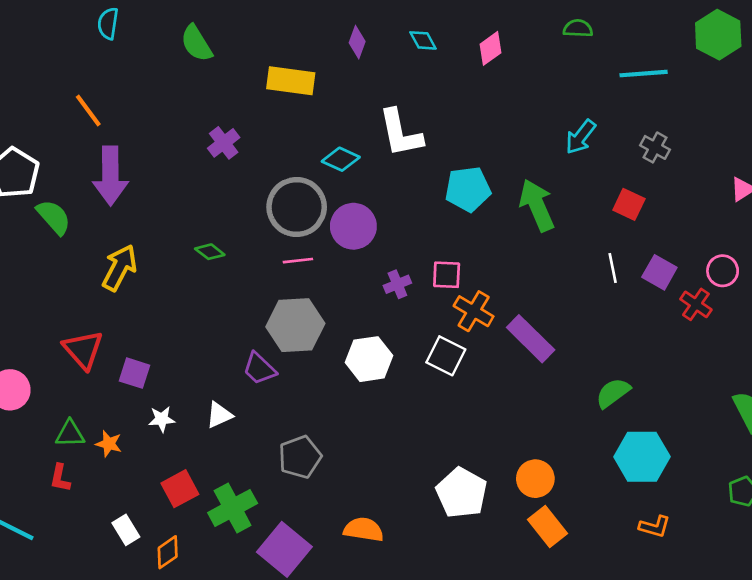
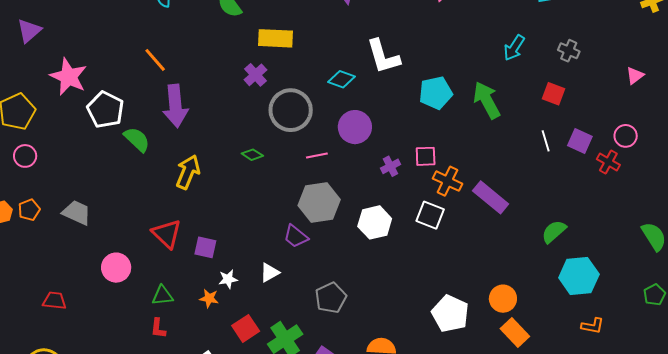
yellow rectangle: (291, 81) -> (276, 38), moved
gray circle: (297, 207) -> (291, 110), moved
orange star: (109, 444) -> (209, 298), moved

